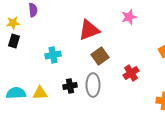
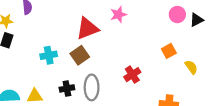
pink star: (129, 17) -> (118, 15), moved
brown square: (100, 56) -> (80, 55), moved

